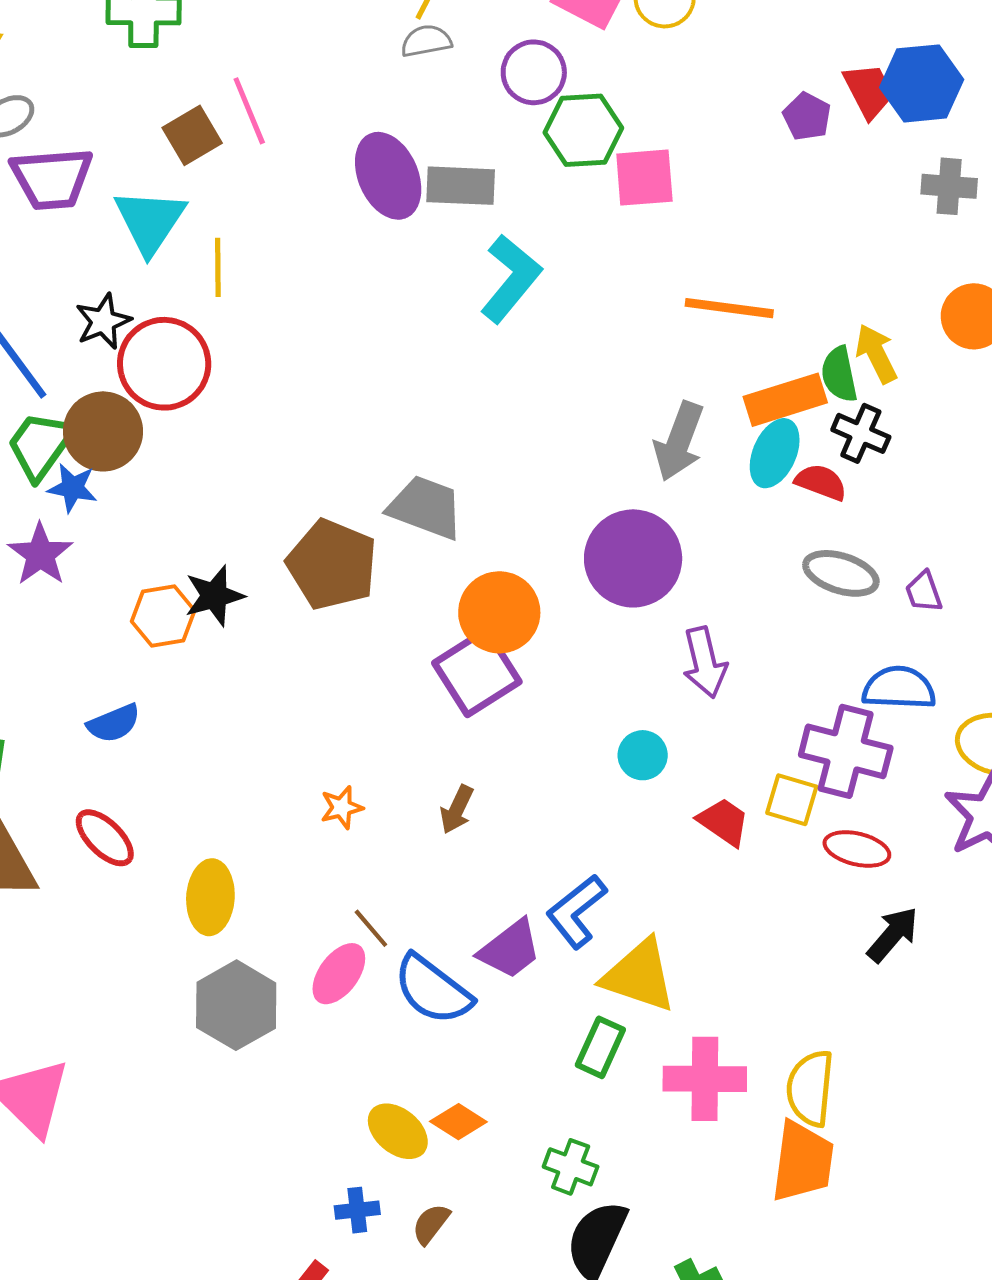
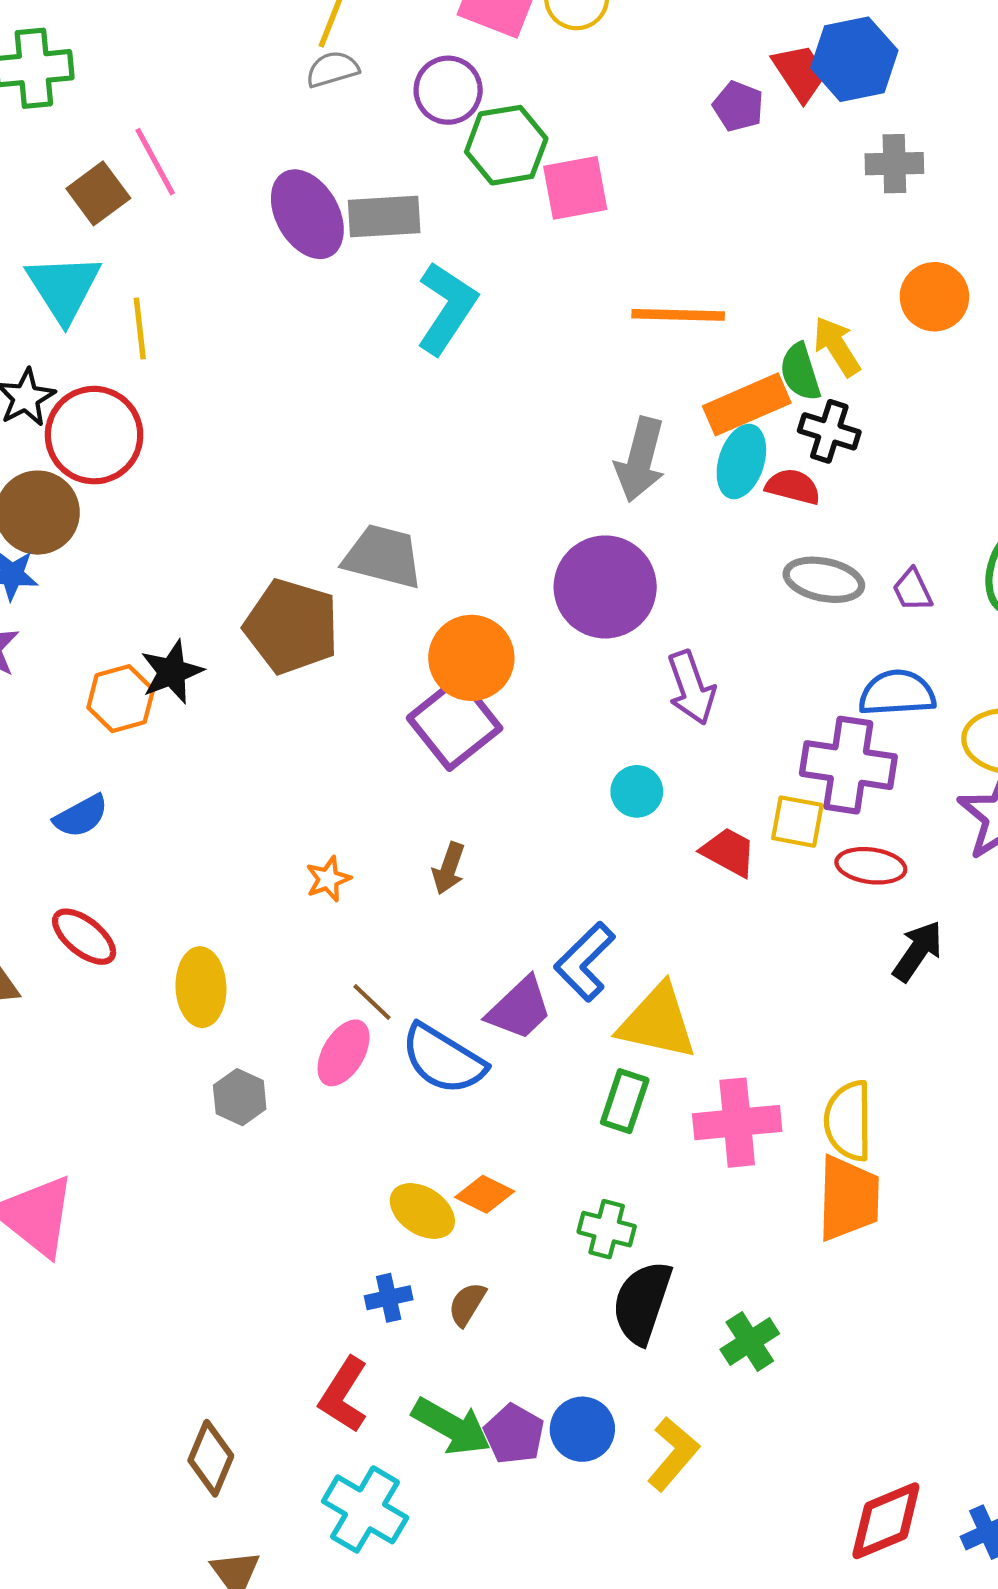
gray hexagon: (236, 1005) -> (240, 1097), size x0.6

